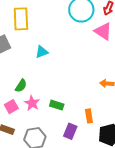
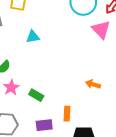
purple rectangle: (70, 131) -> (44, 125), turned 49

